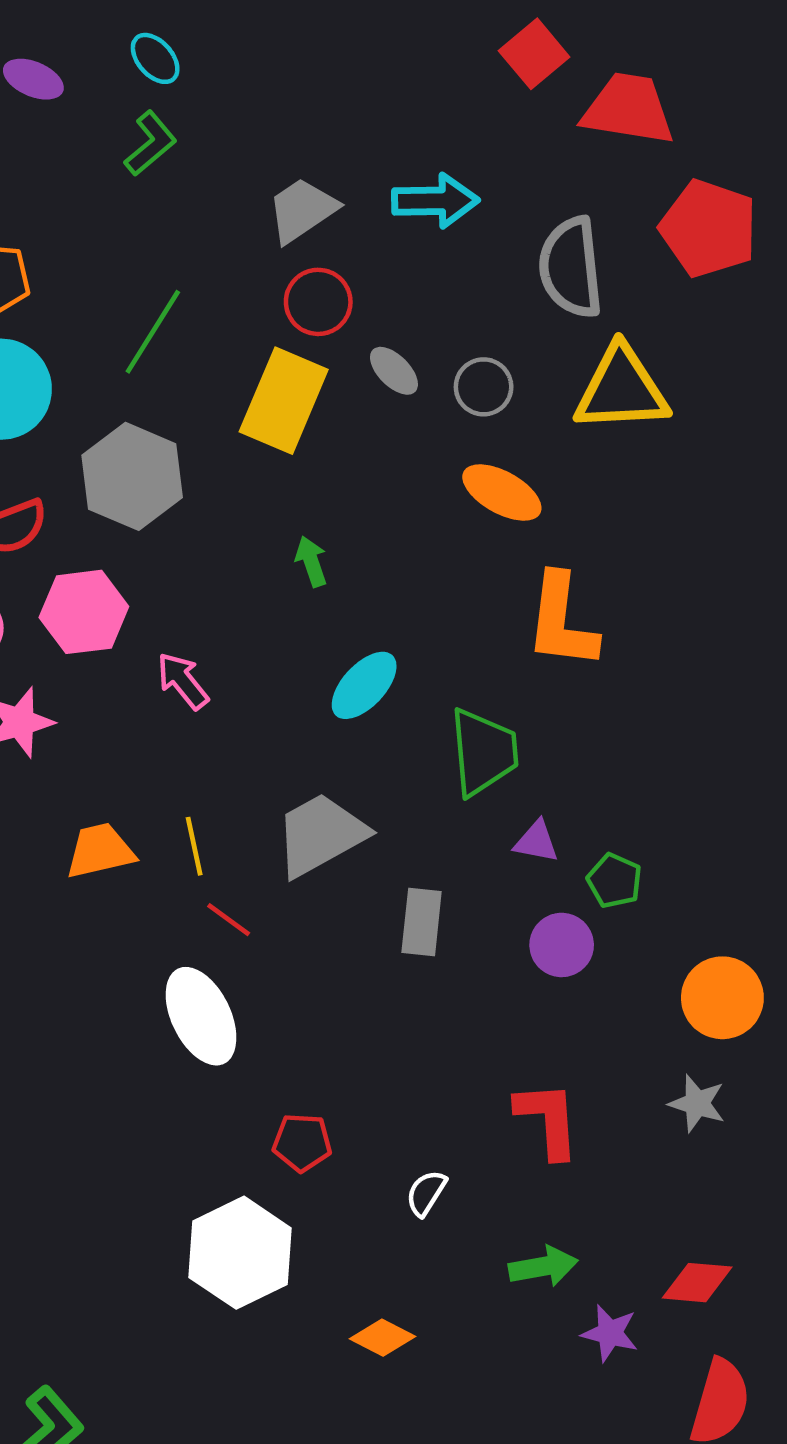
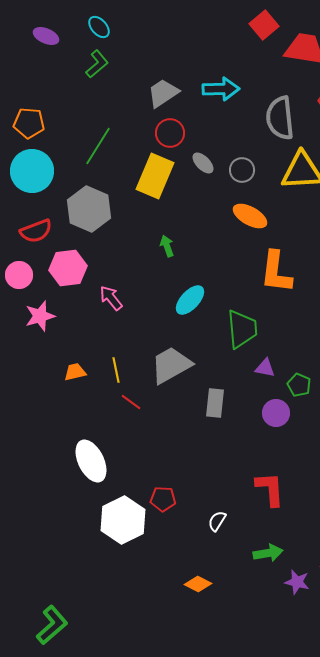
orange trapezoid: (100, 851) -> (75, 372), size x0.7
white ellipse: (201, 1016) -> (91, 461), moved
white hexagon: (240, 1253) -> (123, 520), moved

